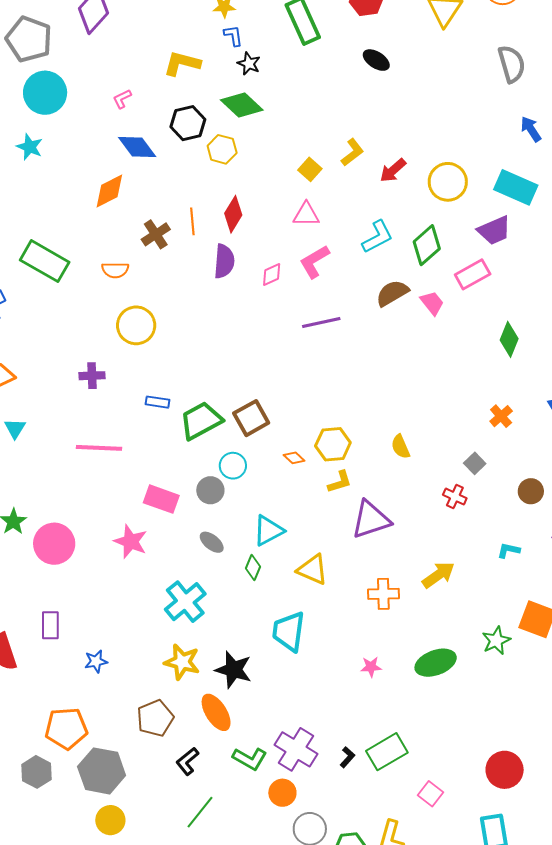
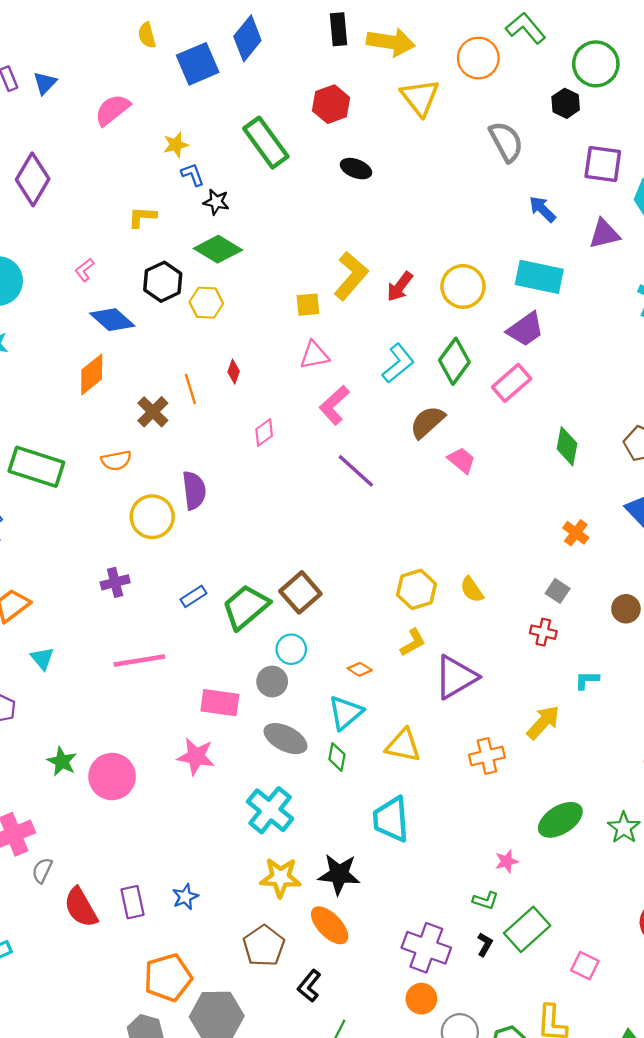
yellow L-shape: (182, 63) -> (142, 217), size x0.7
yellow L-shape: (352, 152) -> (351, 276), size x1.5
yellow square: (310, 169) -> (308, 305), turned -35
red diamond: (233, 214) -> (234, 372), size x0.6
purple semicircle: (224, 261) -> (194, 490), moved
pink diamond: (272, 274) -> (264, 433), moved
pink trapezoid: (432, 303) -> (461, 460), moved
purple line: (321, 323) -> (356, 471), turned 66
blue rectangle: (158, 402) -> (193, 596), turned -30
yellow hexagon: (333, 444) -> (417, 589), moved
orange diamond: (294, 458) -> (360, 669), moved
gray ellipse: (212, 542) -> (286, 739), size x1.5
cyan L-shape: (509, 550) -> (587, 680), moved
purple rectangle: (50, 625) -> (132, 902), moved
green star: (496, 641) -> (624, 828), moved
pink star: (371, 667) -> (507, 861), moved
green L-shape: (250, 759) -> (485, 900), moved, size x0.7

